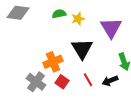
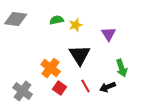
purple triangle: (111, 28) -> (109, 34), size x0.7
orange cross: (53, 62) -> (51, 68), turned -30
gray cross: (36, 82) -> (23, 91), moved

